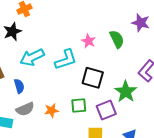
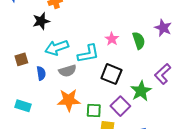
green square: (79, 106) -> (94, 111), moved
gray semicircle: (25, 109) -> (68, 71), moved
purple square: (106, 110) -> (120, 106), turned -30
orange star: (51, 111) -> (69, 100), size x1.6

